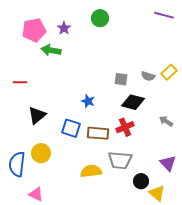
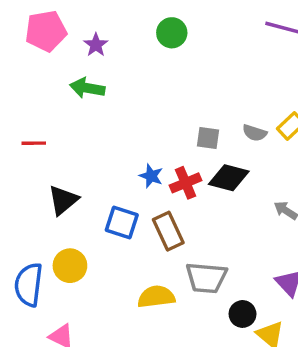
purple star: (64, 28) -> (96, 45), moved
pink pentagon: (34, 30) -> (46, 31), moved
red cross: (125, 127) -> (186, 183), moved
brown rectangle: (98, 133) -> (168, 231), turned 60

